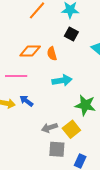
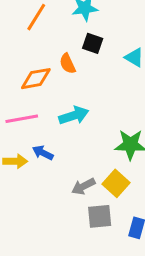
orange semicircle: (52, 54) -> (67, 64), moved
cyan arrow: (62, 80) -> (74, 115), moved

